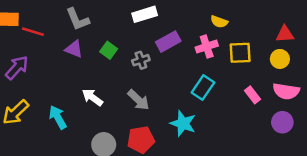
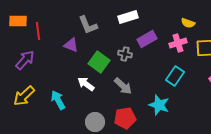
gray L-shape: (78, 19) -> (88, 25), moved
red line: (33, 32) -> (38, 31), turned 66
green square: (109, 50) -> (99, 62), moved, size x1.5
gray cross: (141, 60) -> (125, 54), turned 32

